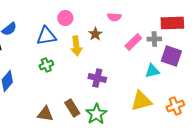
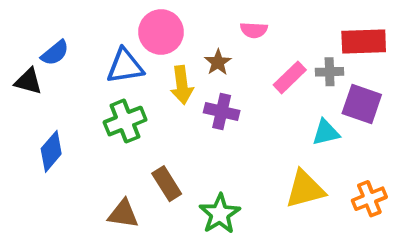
pink circle: (65, 18) -> (161, 32), size x1.5
green cross: (46, 65) -> (125, 121), size x1.5
purple cross: (97, 78) -> (222, 112), moved
brown rectangle: (72, 108) -> (167, 184), moved

